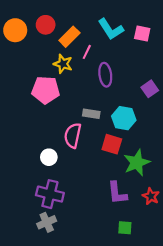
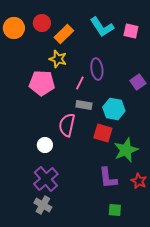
pink line: (87, 52) -> (80, 83), moved
purple cross: (50, 194) -> (46, 179), turned 35
gray cross: (47, 222) -> (43, 205), turned -36

